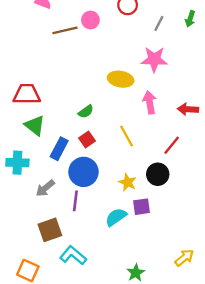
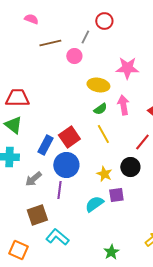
pink circle: (90, 20) -> (74, 56), moved
gray line: (159, 23) -> (85, 37), moved
green semicircle: (86, 112) -> (100, 109), moved
green triangle: (35, 126) -> (13, 125), moved
red square: (87, 139) -> (69, 137), size x1.5

